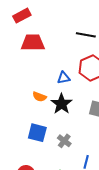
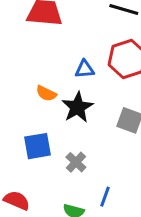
blue square: (37, 133) -> (37, 146), turned -30

